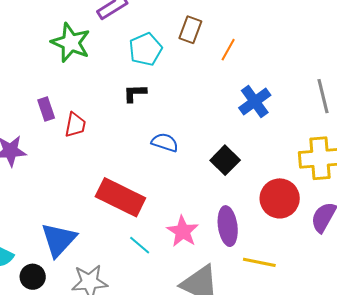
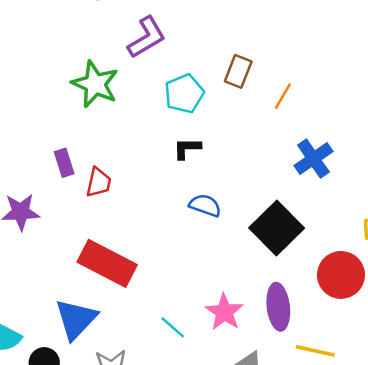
black L-shape: (135, 93) -> (187, 148), moved
black square: (225, 160) -> (277, 228), size x1.5
red rectangle: (120, 197) -> (107, 263), moved

